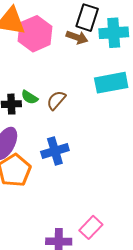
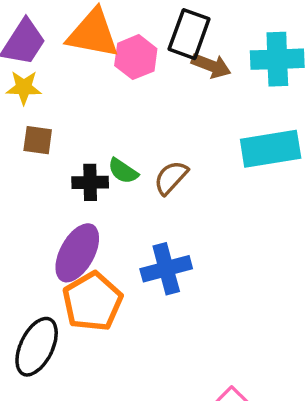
black rectangle: (87, 18) -> (189, 34), moved
pink hexagon: (35, 34) -> (136, 57), size x0.7

